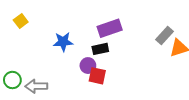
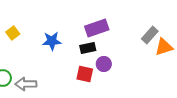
yellow square: (21, 21) -> (13, 33), moved
purple circle: (88, 66) -> (104, 64), moved

